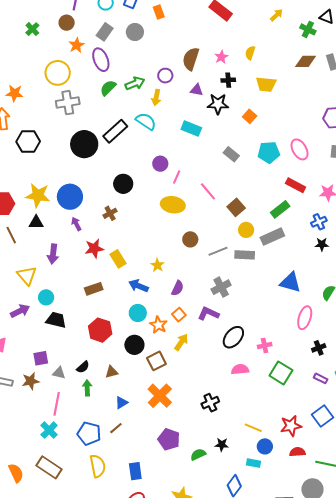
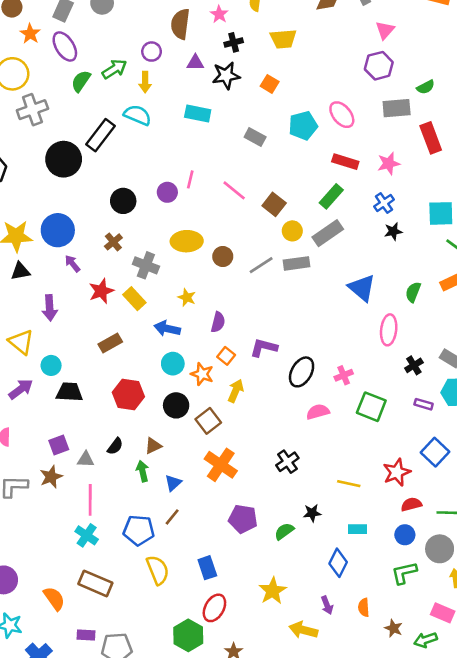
purple circle: (160, 164) -> (167, 192), moved
yellow ellipse: (173, 205) -> (187, 241), moved
blue triangle: (290, 282) -> (362, 288), turned 35
gray cross: (221, 287) -> (146, 265), moved, turned -30
green arrow: (87, 388) -> (142, 471), moved
blue circle: (265, 446) -> (405, 535), moved

